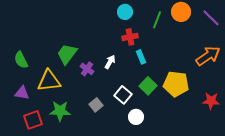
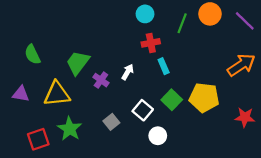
green semicircle: (21, 60) -> (32, 55), moved
purple triangle: (22, 93) -> (21, 94), moved
green star: (60, 111) -> (70, 129), turned 30

